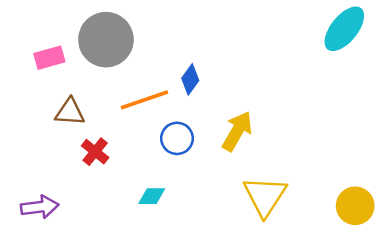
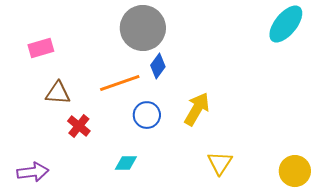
gray circle: (106, 40) -> (143, 28), moved
yellow triangle: (265, 196) -> (220, 163), size x0.7

